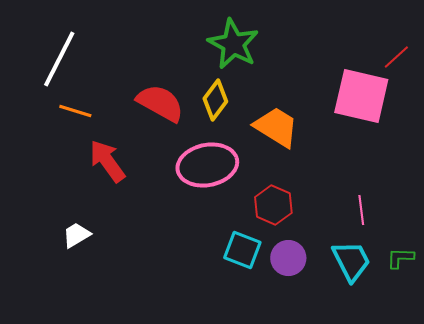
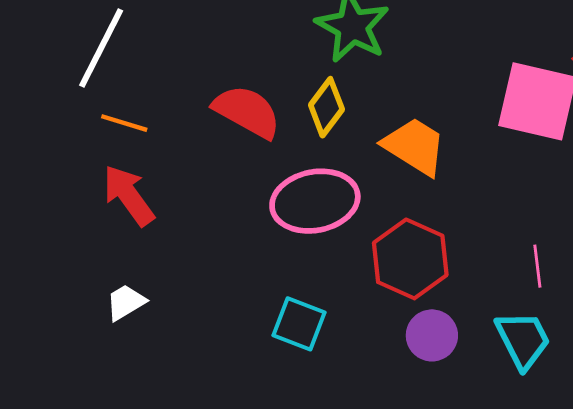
red arrow: (107, 161) -> (129, 195), moved
red hexagon: (273, 205) -> (410, 259), size x1.4
cyan square: (242, 250) -> (299, 324), moved

